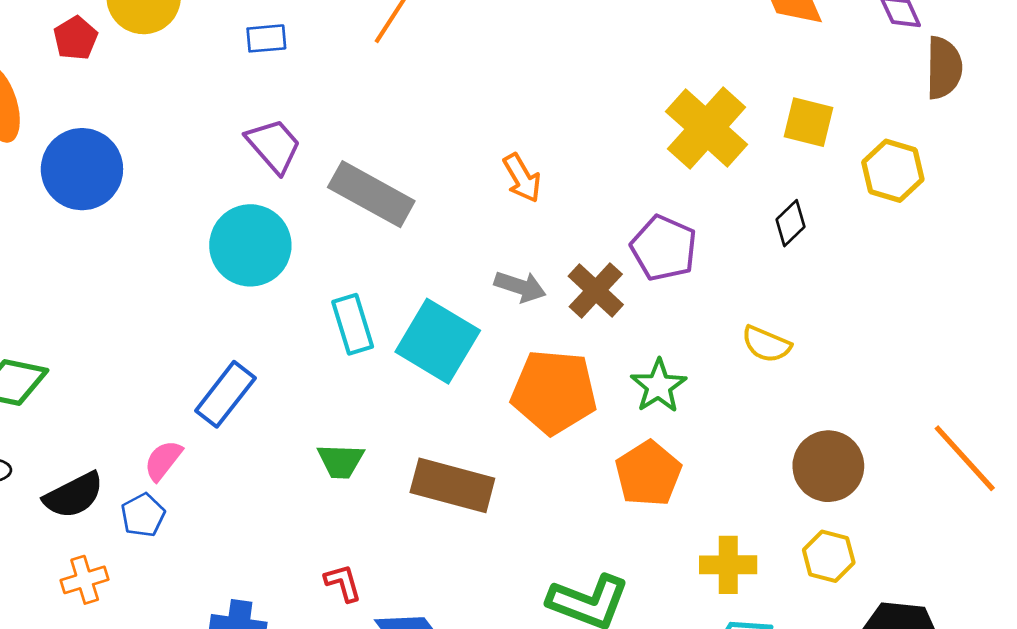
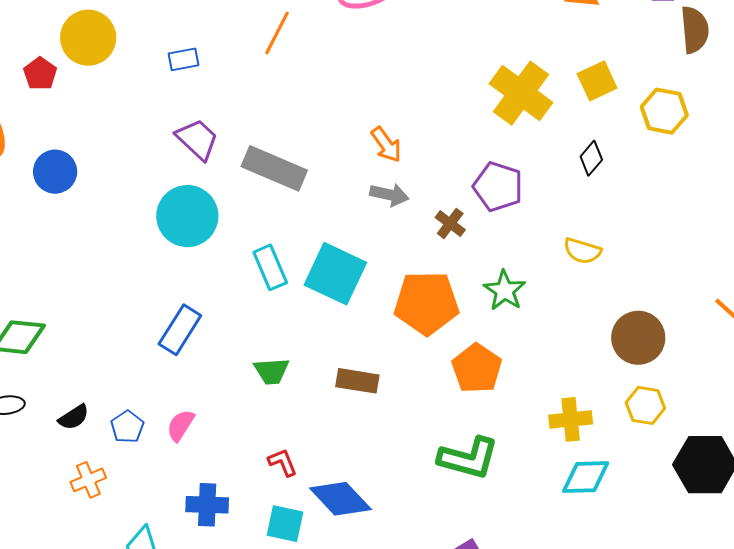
yellow square: (808, 122) -> (597, 81), turned -33
blue circle: (82, 169) -> (55, 172), size x0.7
gray arrow: (520, 287) -> (389, 195), moved
brown cross: (596, 290) -> (450, 224), size x0.7
pink semicircle: (163, 460) -> (180, 425), moved
orange pentagon: (648, 474) -> (477, 368), moved
brown rectangle: (452, 485) -> (357, 381), size x0.7
black semicircle: (74, 495) -> (74, 417), size x0.7

